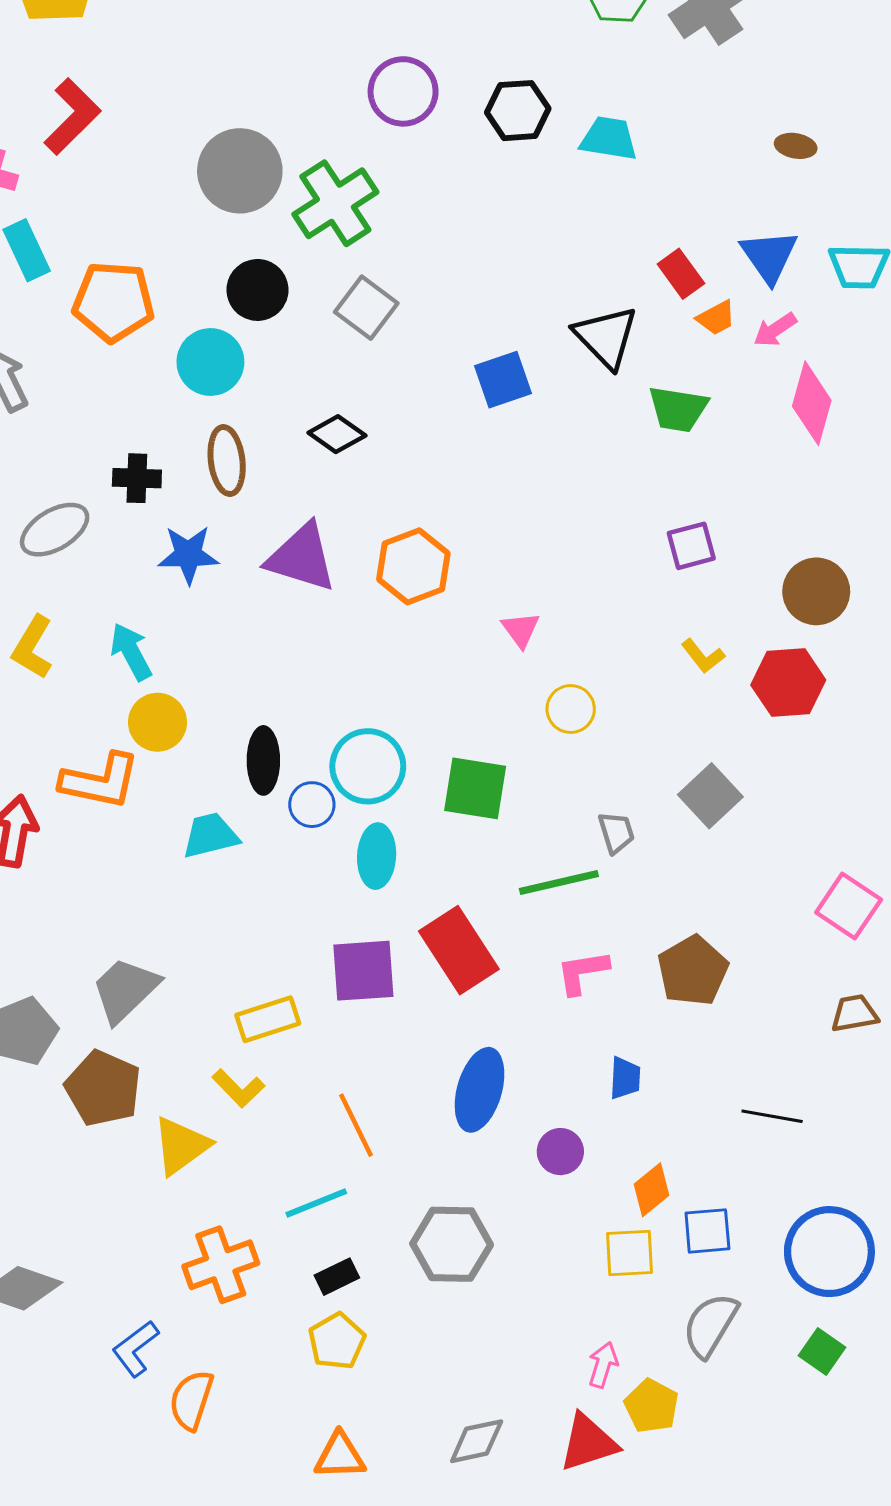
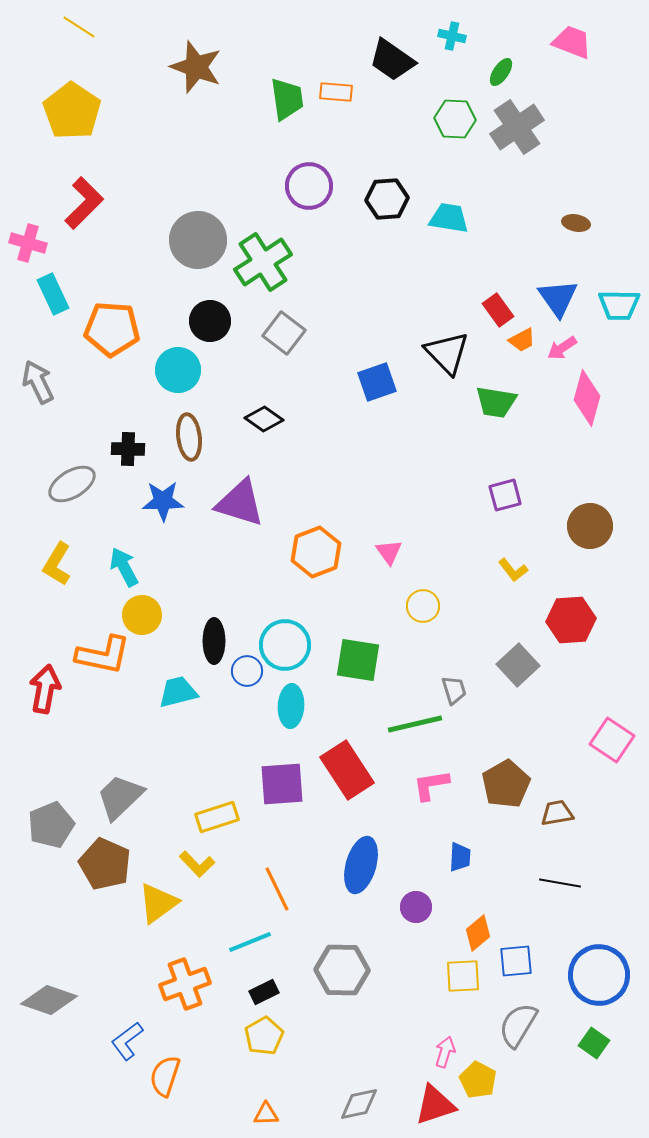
orange hexagon: (413, 566) -> (316, 552), moved
red hexagon: (788, 683) -> (571, 620), moved
brown trapezoid: (854, 1013) -> (557, 813), moved
orange triangle: (340, 1456) -> (266, 1114), size x0.7

